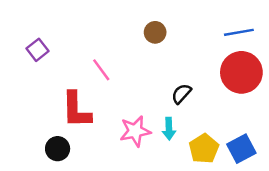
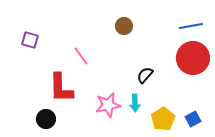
purple square: (38, 50) -> (30, 40), turned -36
blue square: (241, 149) -> (193, 119), size x0.7

